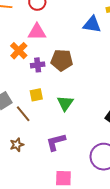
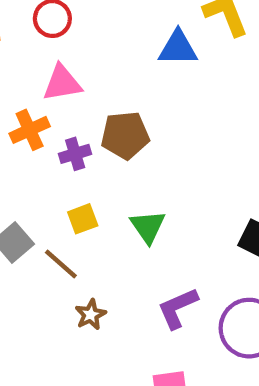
orange cross: (19, 51) -> (30, 130), turned 30
purple L-shape: (56, 142) -> (178, 308), moved
brown star: (17, 145) -> (91, 315), moved

